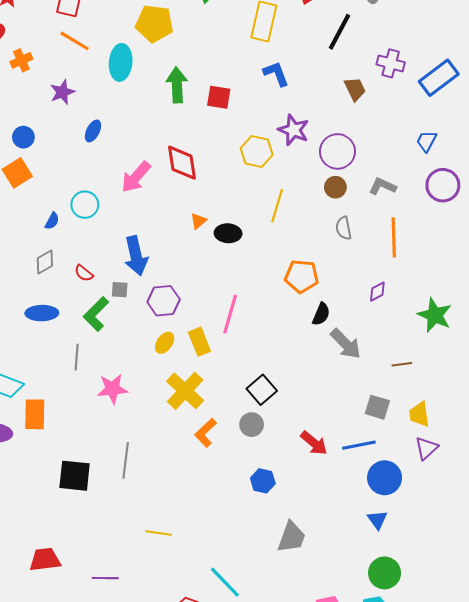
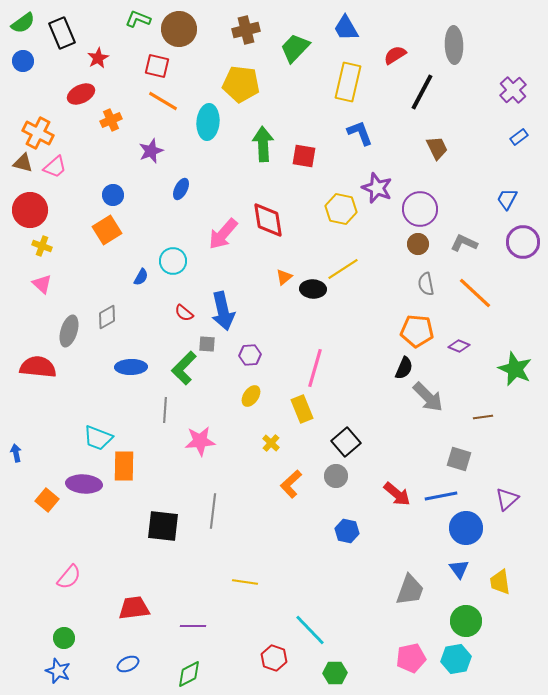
purple cross: (391, 63) -> (513, 90), moved, turned 32
blue rectangle: (439, 78) -> (519, 137), size x0.5
yellow line: (277, 206) -> (343, 269), moved, turned 40
orange line: (394, 237) -> (475, 293), turned -45
gray diamond: (45, 262) -> (107, 317), moved
red semicircle: (84, 273) -> (184, 313), moved
orange pentagon: (302, 276) -> (417, 331), moved
purple diamond: (377, 292) -> (459, 346), turned 50
purple hexagon: (164, 301) -> (250, 355), size x0.7
yellow rectangle: (199, 342) -> (302, 409), moved
yellow cross: (185, 391) -> (271, 443), size x0.5
yellow trapezoid: (419, 414) -> (500, 582), moved
gray trapezoid: (291, 537) -> (410, 590), moved

